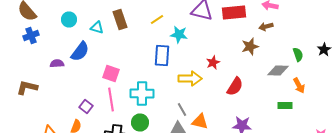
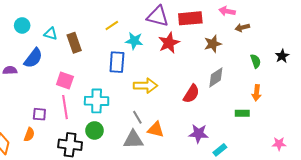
brown rectangle: (120, 20) -> (74, 43), moved
brown arrow: (266, 26) -> (242, 28), moved
brown star: (250, 46) -> (213, 44), moved
red star: (213, 62) -> (169, 43), moved, size x1.5
gray diamond: (278, 70) -> (216, 77), moved, turned -35
orange arrow: (299, 86) -> (257, 93), turned 35
purple square: (86, 106) -> (39, 114), turned -32

